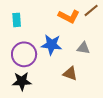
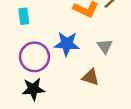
gray triangle: (83, 48) -> (105, 46), turned 48

